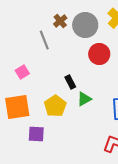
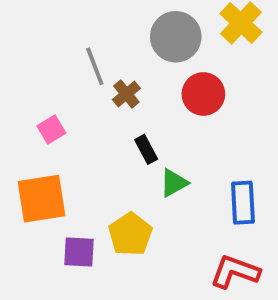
brown cross: (60, 21) -> (126, 94), moved
yellow pentagon: (55, 106) -> (130, 234), moved

